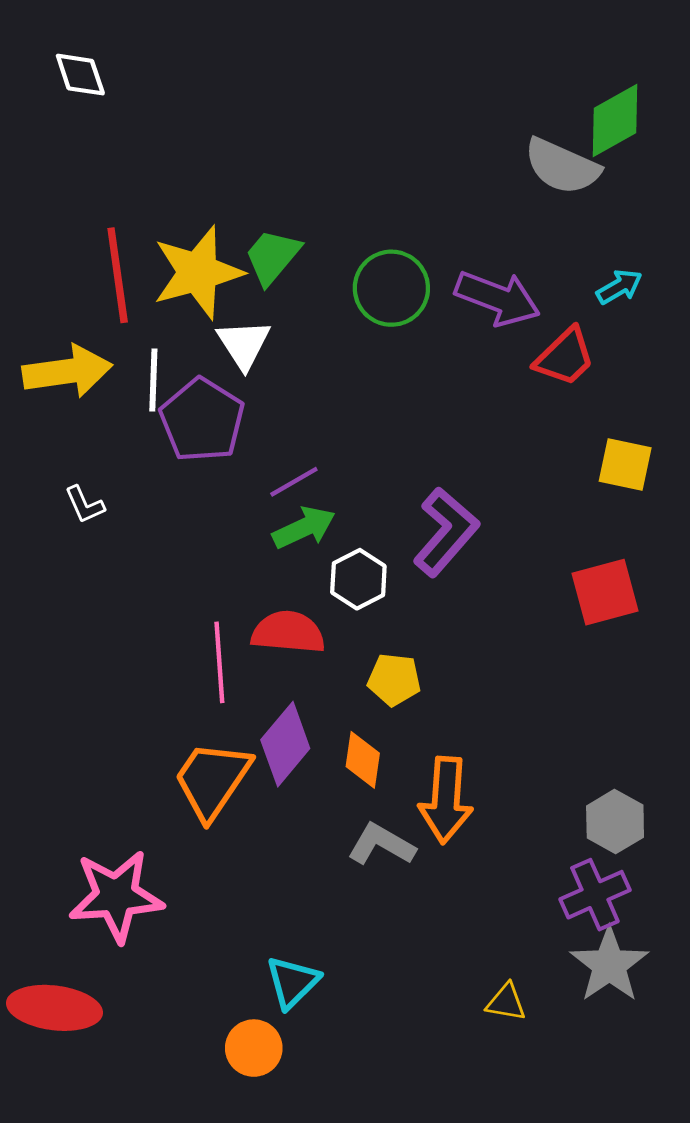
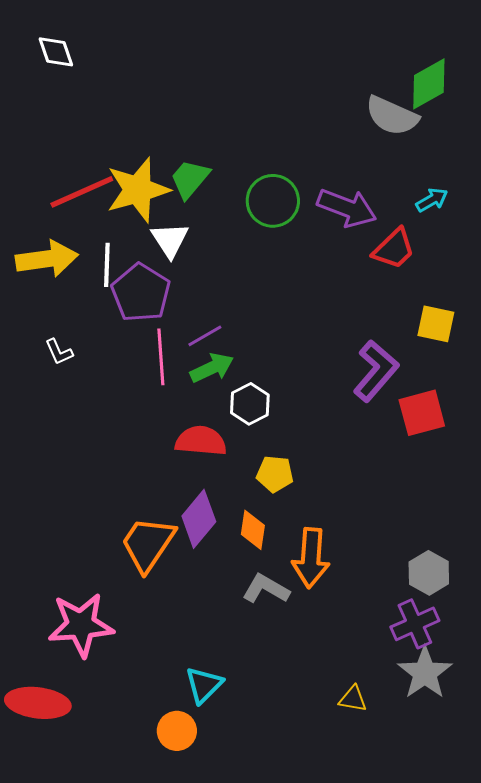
red line: (118, 275) -> (82, 192), turned 74
purple L-shape: (446, 532) -> (376, 371), moved
pink line: (219, 662) -> (161, 357), moved

